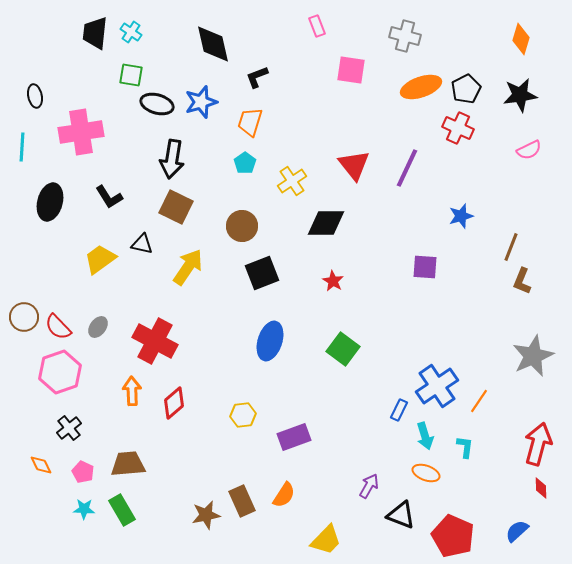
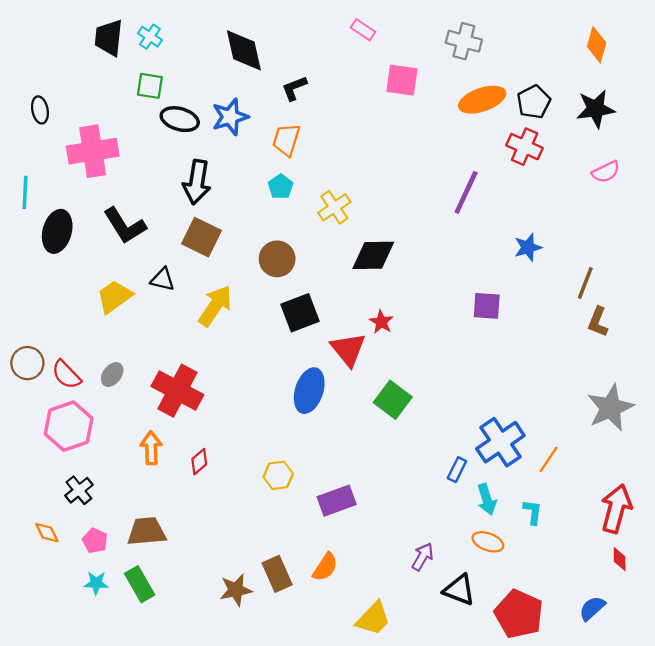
pink rectangle: (317, 26) -> (363, 30), turned -35
cyan line: (22, 147) -> (25, 192), moved
red triangle: (354, 165) -> (348, 349), moved
black L-shape: (109, 197) -> (125, 226), size x1.4
red diamond: (174, 403) -> (199, 462), size x0.7

